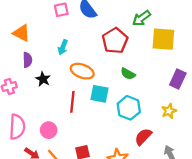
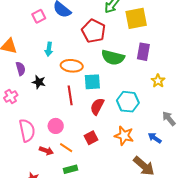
green semicircle: (128, 74) -> (113, 57), size x1.6
purple rectangle: (178, 79) -> (143, 52), moved
cyan hexagon: (129, 108) -> (128, 102), moved
red semicircle: (143, 137) -> (97, 106), moved

